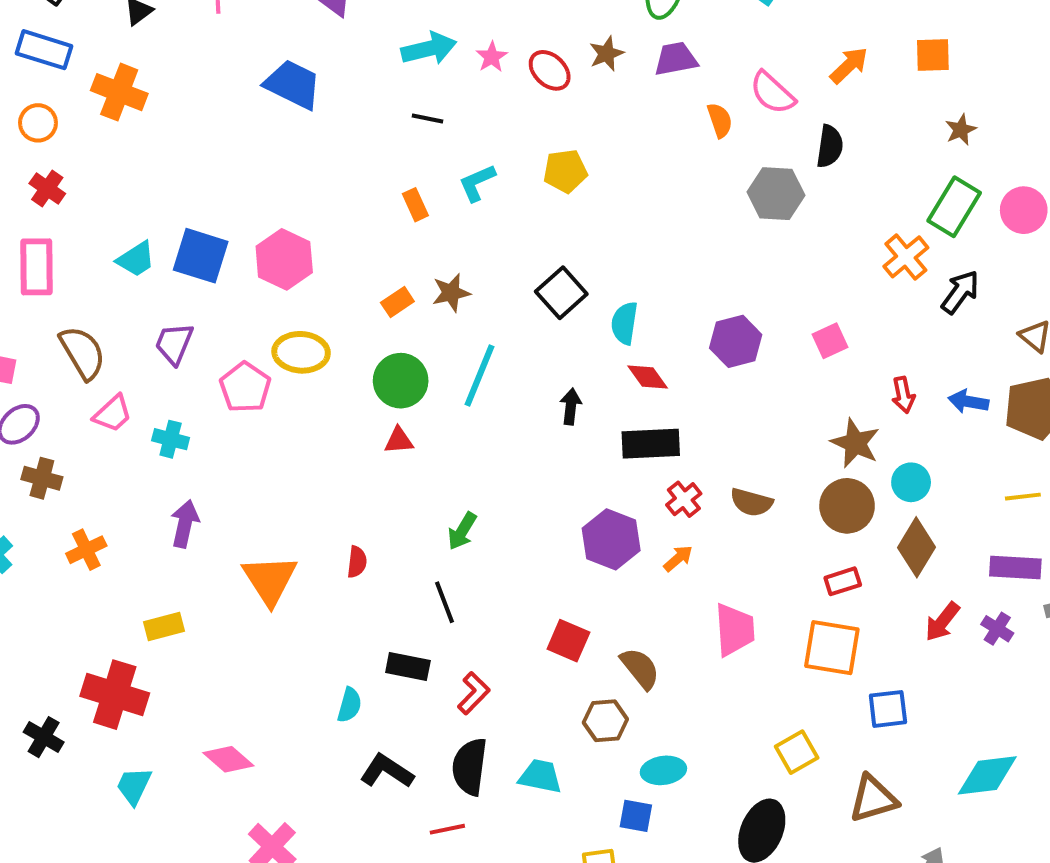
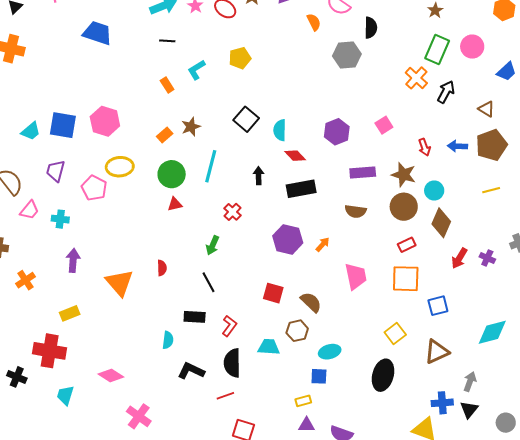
red cross: (684, 499) -> (233, 212), moved
purple rectangle: (1015, 567) -> (363, 172), moved
cyan trapezoid: (540, 776) -> (269, 347), moved

